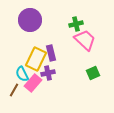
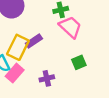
purple rectangle: (51, 53) -> (34, 41), turned 70
purple cross: (48, 73) -> (47, 78), moved

